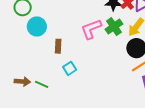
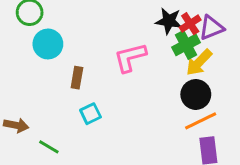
green cross: (114, 27) -> (186, 45), moved
green line: (42, 84) -> (49, 147), moved

